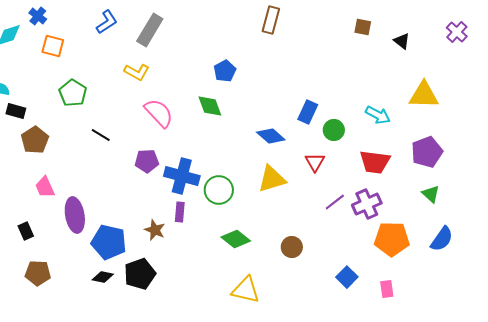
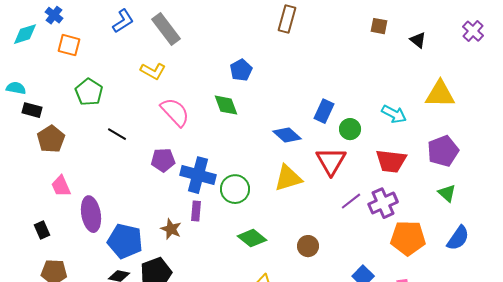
gray rectangle: (150, 30) -> (166, 29), turned -68
red triangle: (315, 162) -> (331, 161), size x1.5

